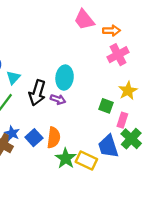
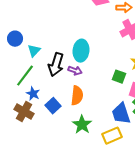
blue star: (12, 133) -> (33, 94), moved
orange semicircle: (54, 138) -> (77, 96), moved
yellow rectangle: (86, 161) -> (112, 136), moved, turned -48

